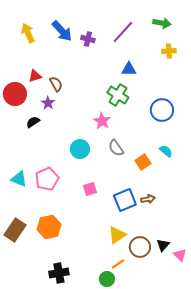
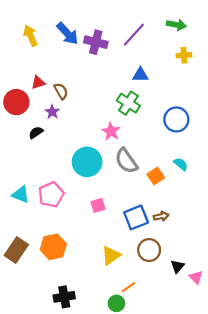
purple cross: (88, 39) -> (96, 42), size x1.5
gray semicircle: (116, 148) -> (126, 161), size x1.4
cyan circle: (80, 149) -> (87, 162), size x1.4
yellow triangle: (117, 235) -> (111, 256), moved
brown circle: (140, 247) -> (149, 250), moved

